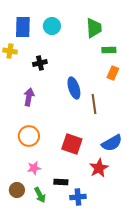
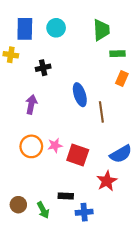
pink star: (34, 168) -> (55, 145), moved

